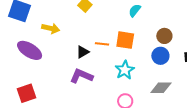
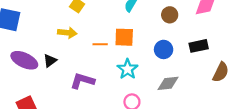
yellow arrow: (51, 28) -> (67, 33), moved
brown circle: (164, 36) -> (170, 15), moved
black triangle: (83, 52) -> (50, 61), moved

